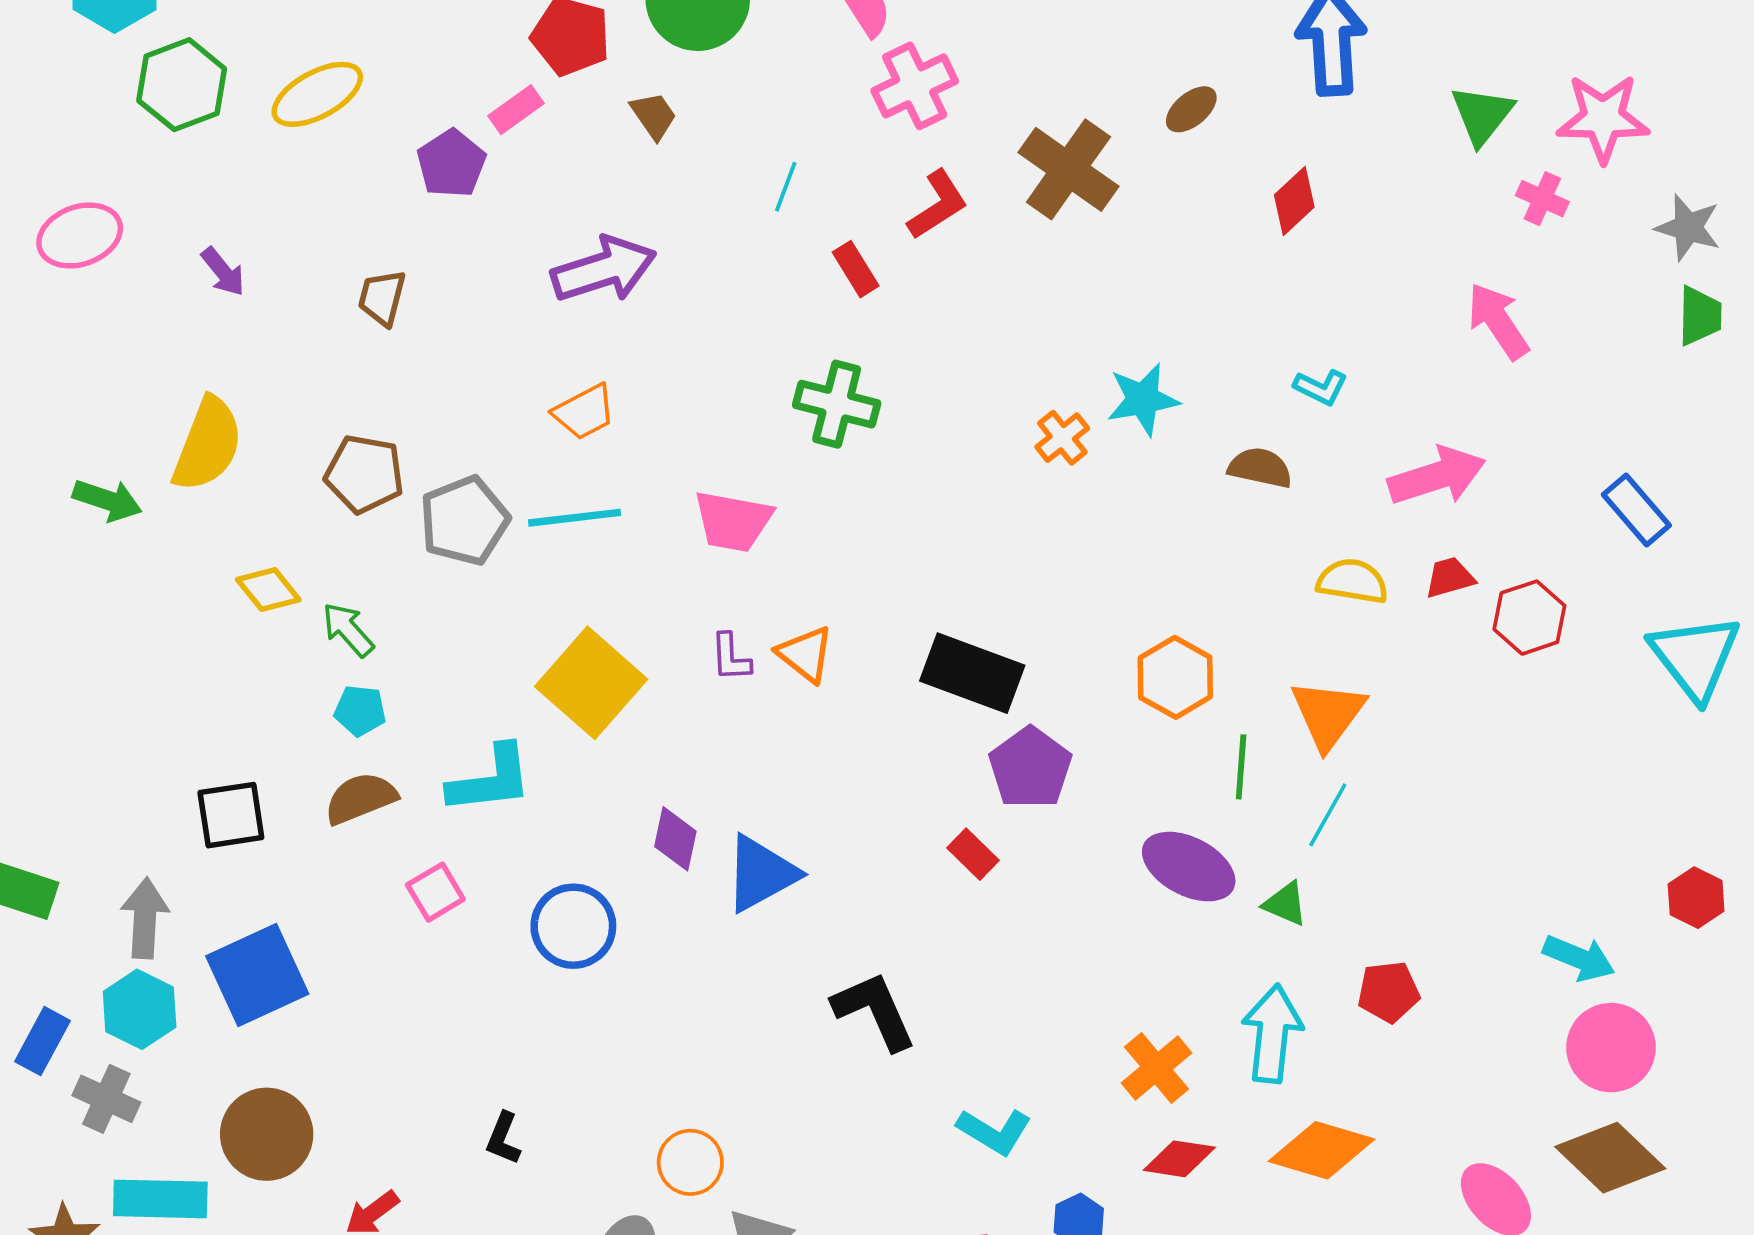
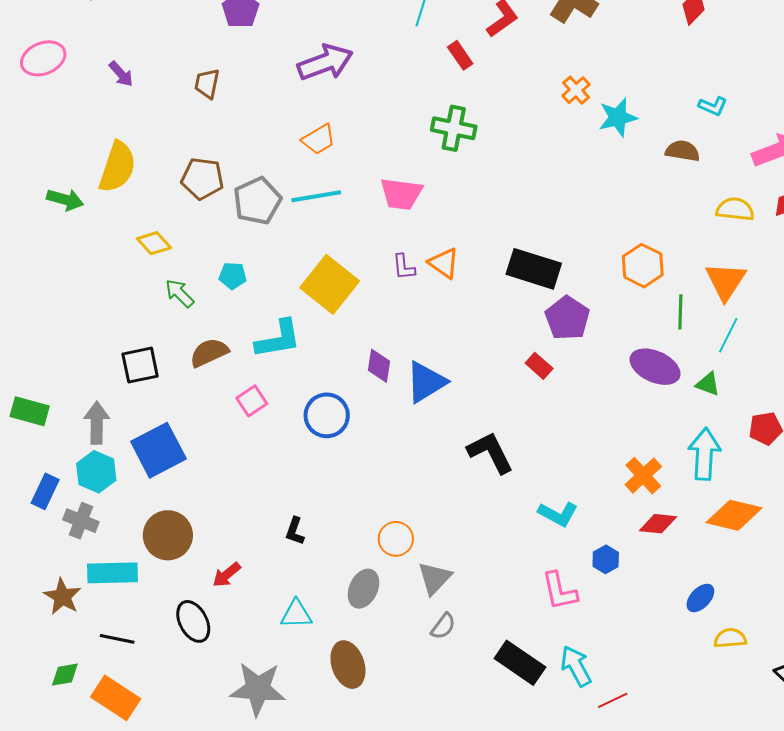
orange cross: (1062, 438) -> (576, 90), moved
green arrow: (348, 630) -> (180, 293), moved
cyan pentagon: (360, 711) -> (233, 276), moved

